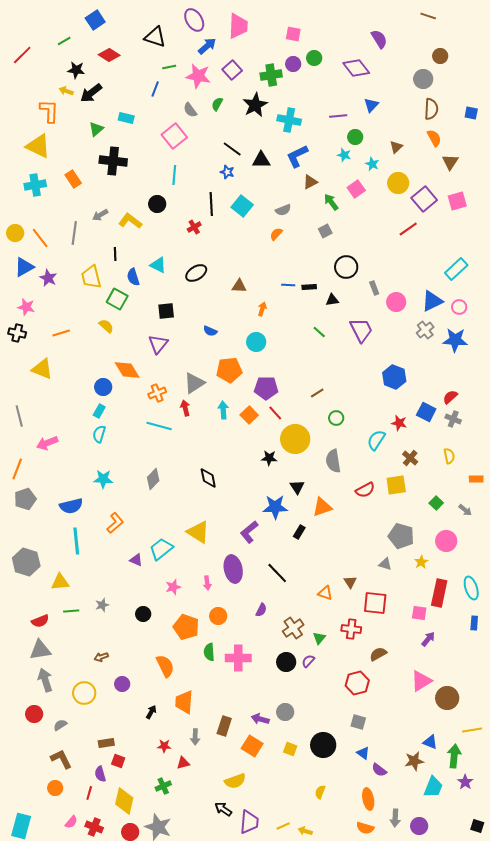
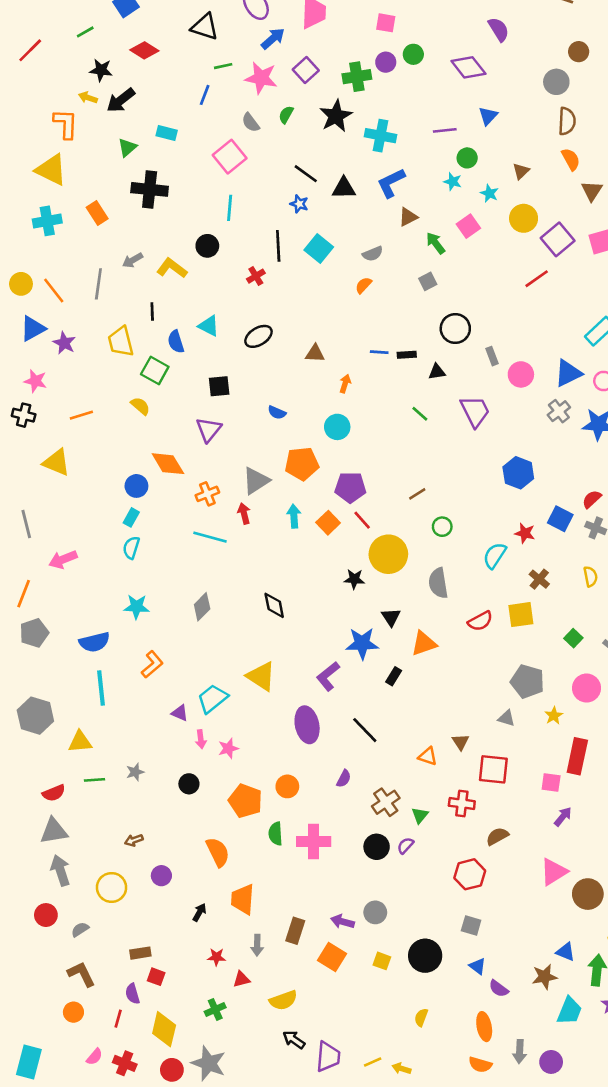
pink arrow: (207, 583) -> (201, 739), moved
yellow semicircle: (235, 781) -> (283, 1000), moved

